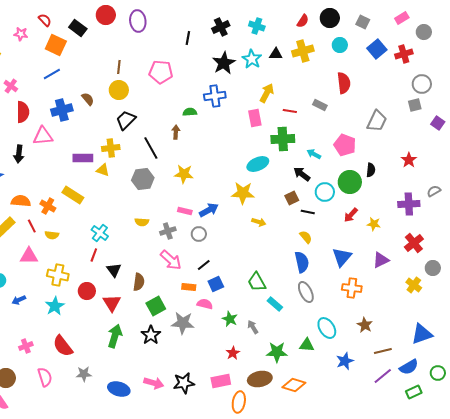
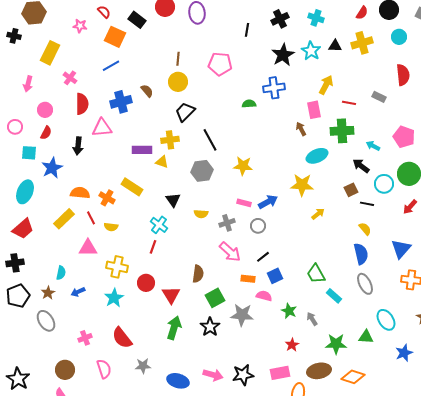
brown arrow: (176, 132) -> (301, 129), moved, turned -32
yellow arrow: (259, 222) -> (318, 214), turned -56
black triangle: (114, 270) -> (173, 200), moved

